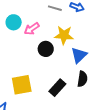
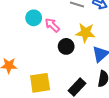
pink arrow: (32, 29) -> (52, 25), turned 77

